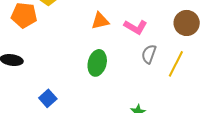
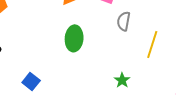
yellow line: (176, 64) -> (152, 45), moved

